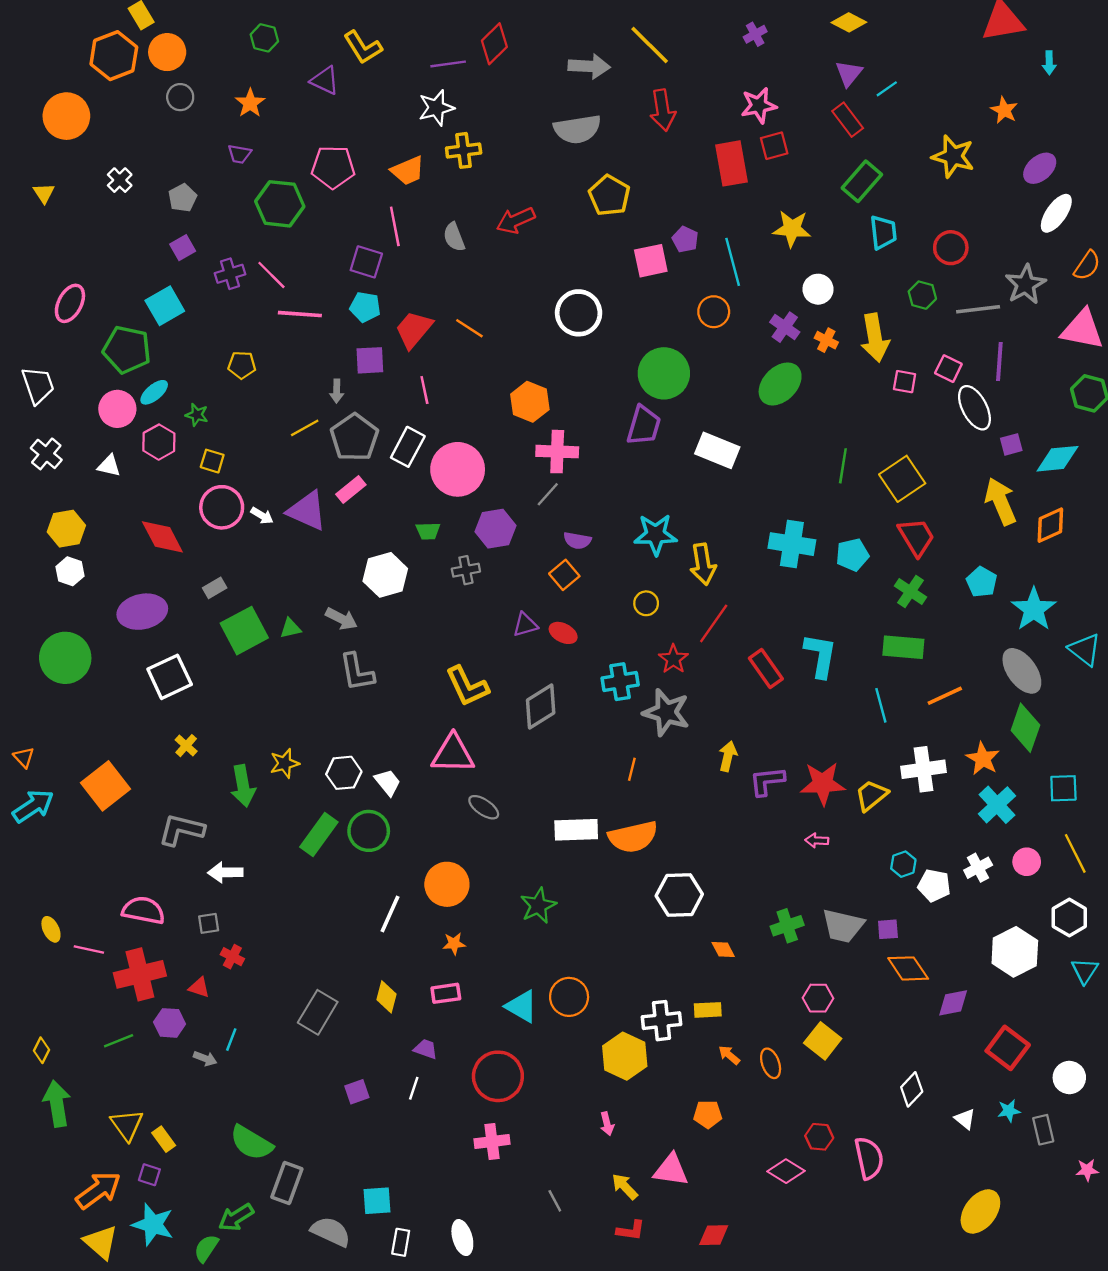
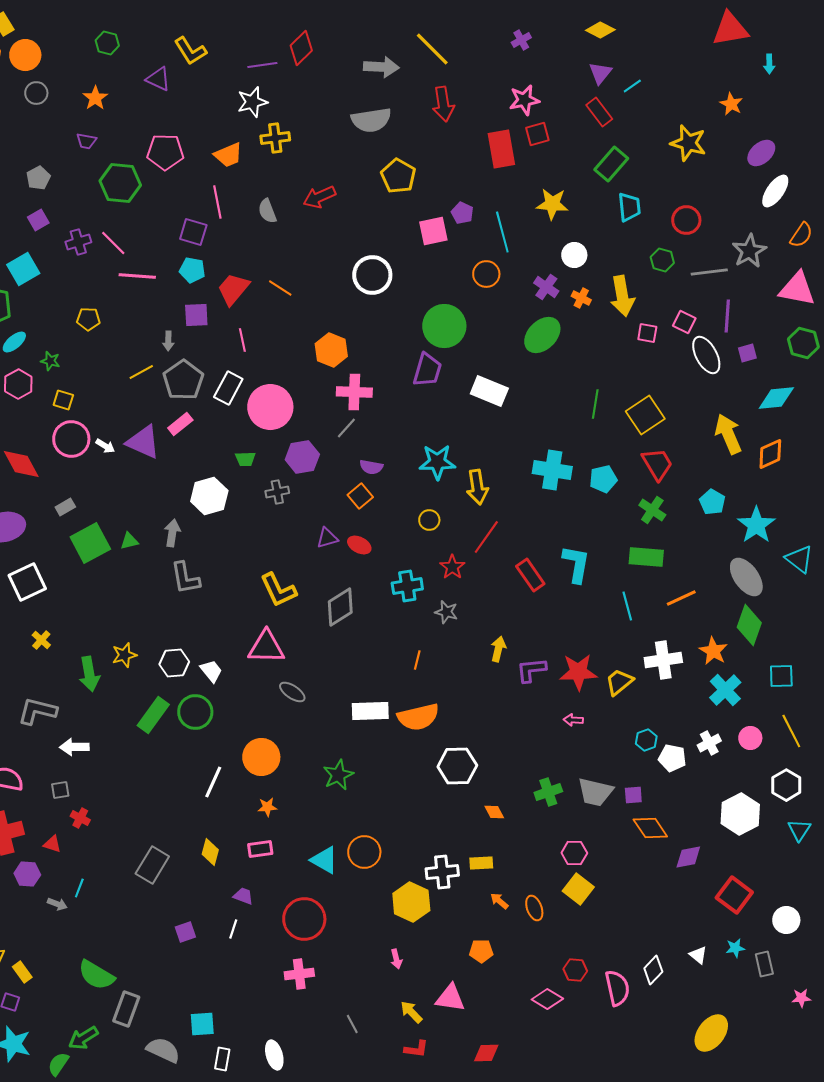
purple square: (1011, 444) -> (747, 353), moved
gray arrow: (341, 619) -> (172, 533), turned -108
gray star: (666, 712) -> (446, 612), size x0.6
white diamond: (912, 1089) -> (653, 970), moved

